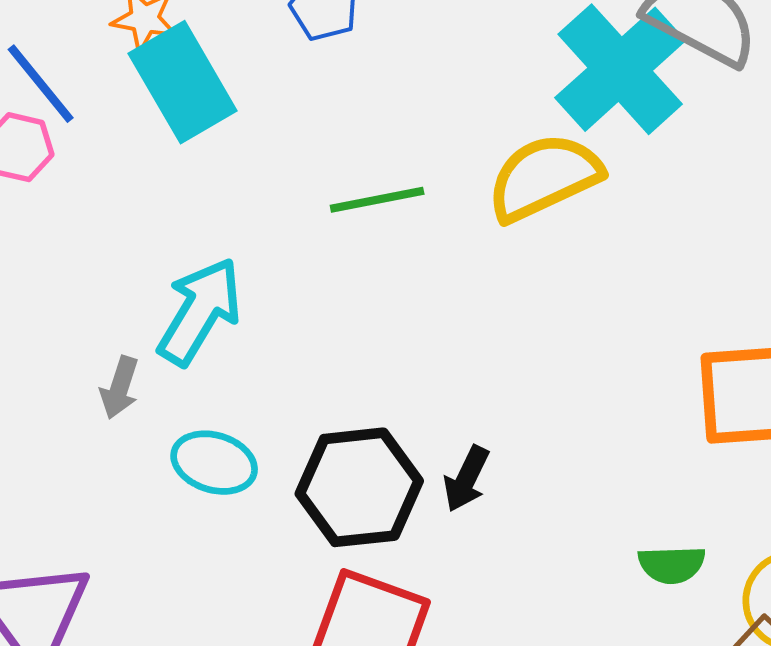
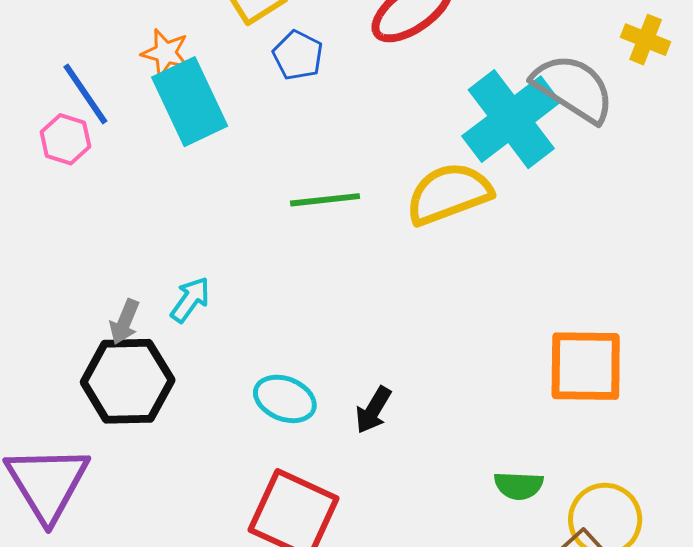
cyan arrow: (200, 311) -> (190, 300), moved, size x0.6
cyan ellipse: (214, 463) -> (285, 399), moved
black hexagon: (359, 487) -> (128, 381), moved

